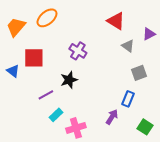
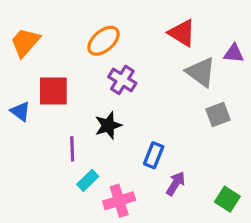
orange ellipse: (47, 18) -> (103, 41), moved
purple triangle: (149, 34) -> (234, 53), turned 32
gray triangle: (128, 46) -> (201, 72), size x1.5
purple line: (46, 95) -> (72, 149), turned -63
blue rectangle: (128, 99) -> (154, 155), moved

